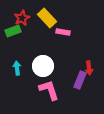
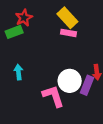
yellow rectangle: (47, 18) -> (67, 18), moved
white circle: (43, 66) -> (70, 81), moved

